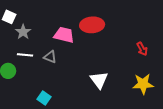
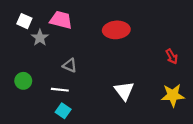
pink trapezoid: (64, 35) -> (61, 20), moved
white line: (25, 55) -> (60, 90), moved

